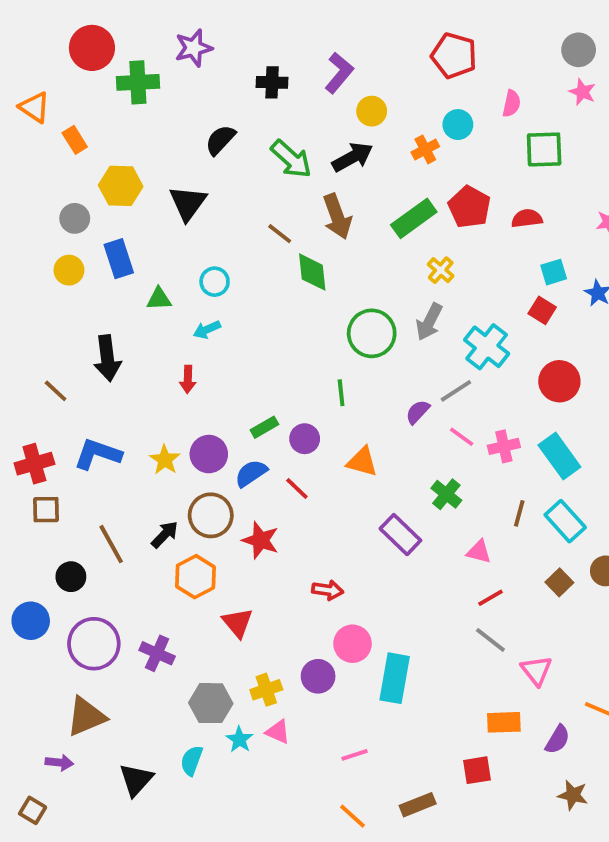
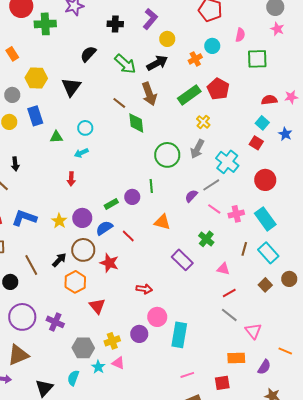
red semicircle: (527, 218) -> (269, 100), moved
cyan square: (554, 272) -> (262, 123), turned -32
black arrow: (107, 358) -> (15, 164), moved, size x0.6
purple circle: (305, 439) -> (132, 197), moved
pink line: (354, 755) -> (187, 375), moved

